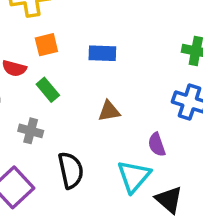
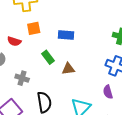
green rectangle: (48, 90) -> (48, 57), moved
purple semicircle: (157, 145) -> (108, 92), moved

